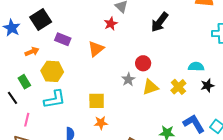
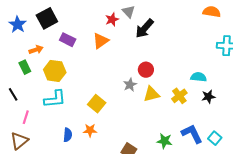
black arrow: (160, 22) -> (145, 29), moved
red star: (111, 24) -> (112, 19), moved
orange triangle: (96, 49) -> (101, 41), moved
green rectangle: (24, 82) -> (25, 67), moved
yellow square: (97, 101) -> (97, 104), turned 36
orange star: (101, 123) -> (90, 130), moved

